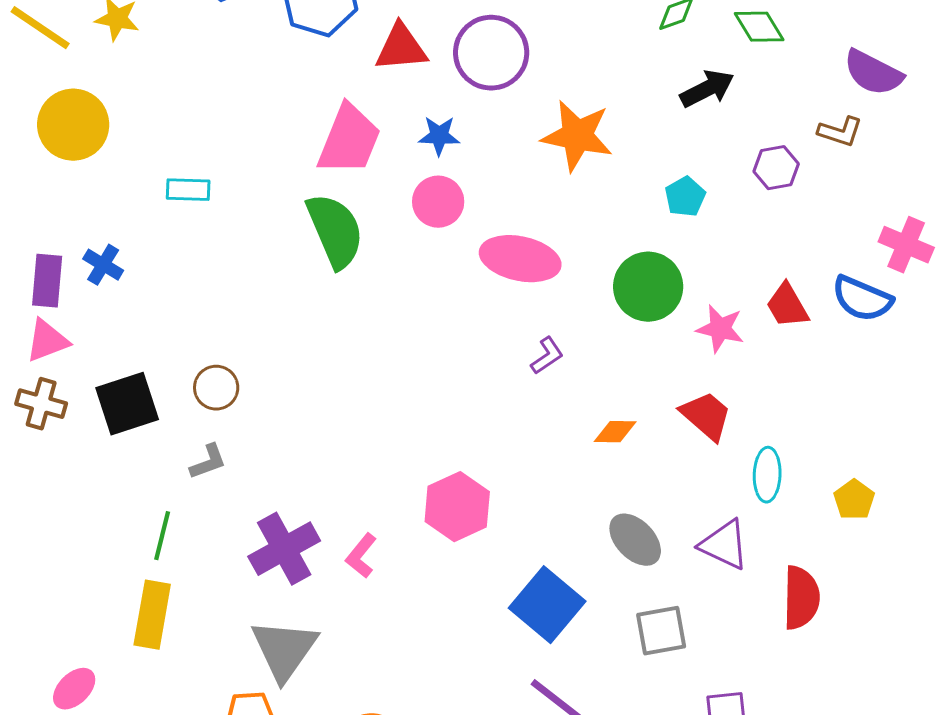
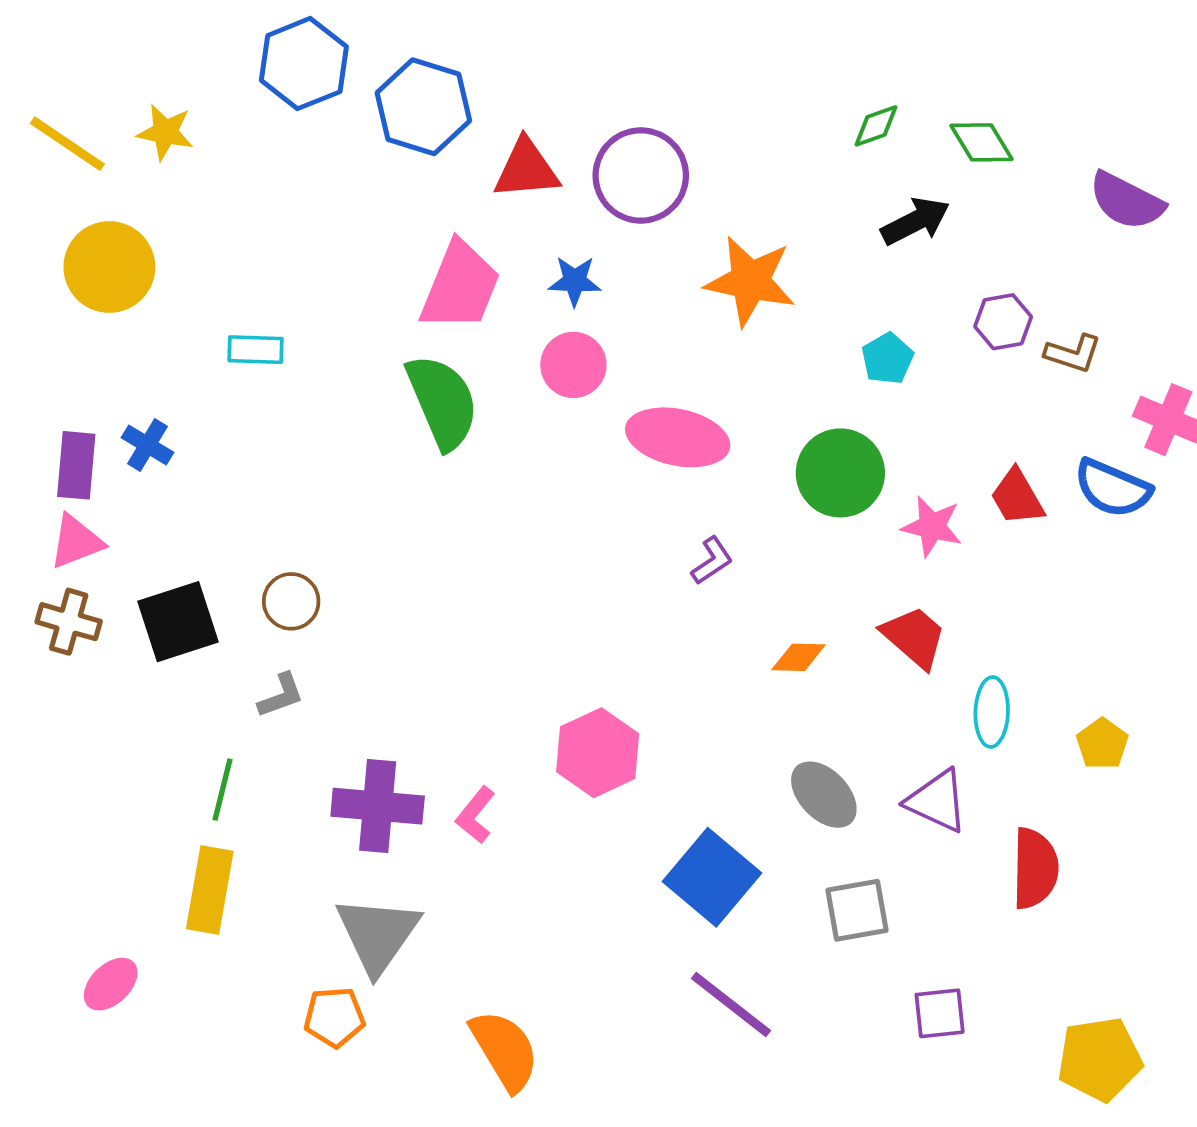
brown L-shape: (840, 132) -> (1073, 353), moved
purple cross: (284, 549) -> (378, 806), turned 34

